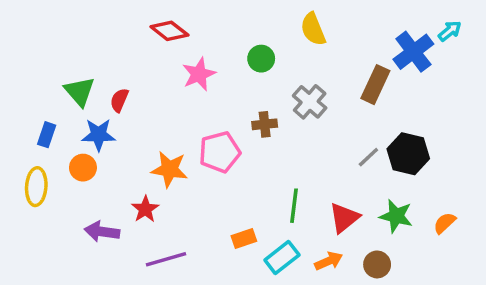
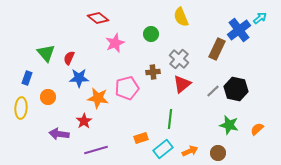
blue star: (99, 135) -> (79, 78), moved
red triangle: (344, 218) -> (182, 84), moved

